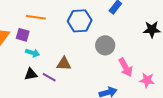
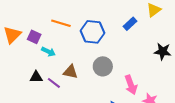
orange line: (36, 17) -> (61, 23), moved
gray circle: (105, 45) -> (103, 66), moved
cyan arrow: (33, 53) -> (48, 52), moved

